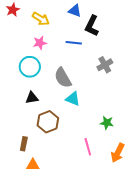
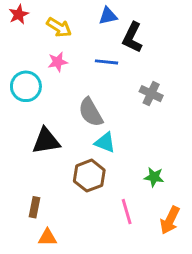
blue triangle: (75, 11) -> (108, 16), turned -32
gray cross: (105, 65) -> (151, 94), turned -35
cyan circle: (30, 67) -> (26, 86), moved
black triangle: (32, 98) -> (46, 141), size x1.5
brown hexagon: (48, 122) -> (89, 176), moved

